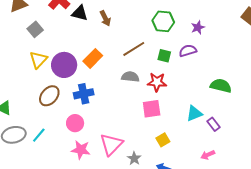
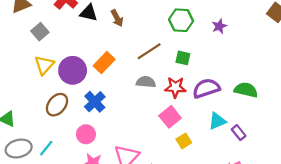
purple semicircle: (188, 51) -> (206, 88), moved, size x1.4
blue cross: (84, 94) -> (95, 102), turned -30
pink square: (152, 109) -> (170, 117), turned -30
yellow square: (163, 140) -> (184, 141), moved

